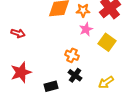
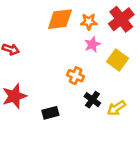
black cross: (75, 75) -> (92, 100), moved

